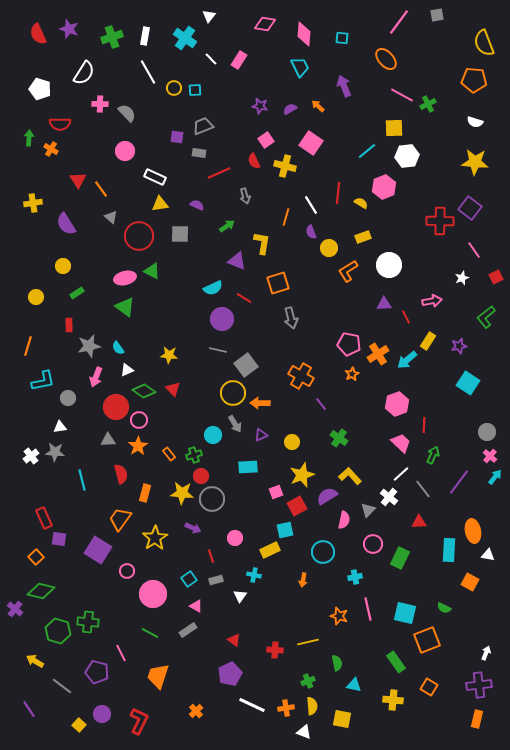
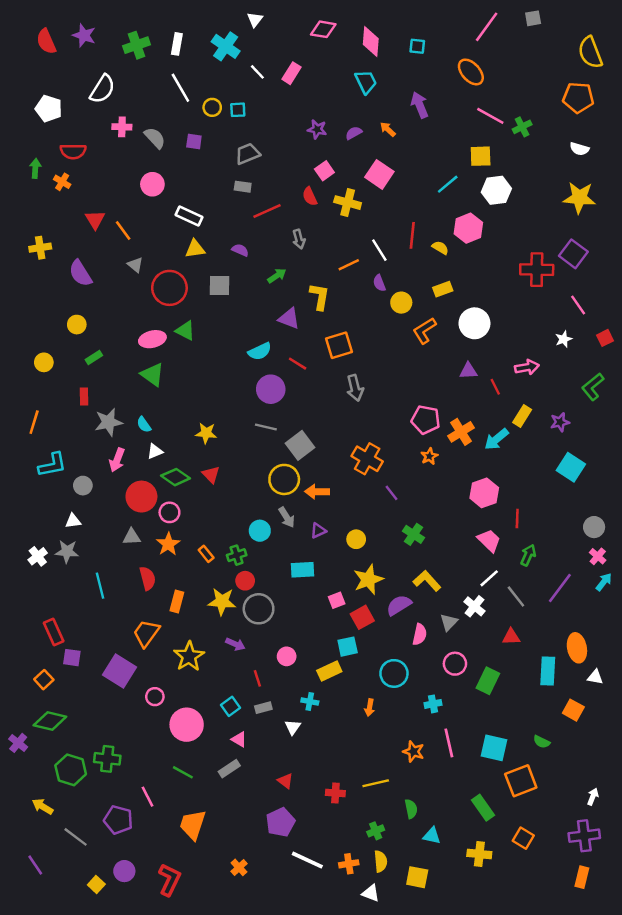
purple square: (177, 137) -> (194, 142), moved
orange line: (286, 217) -> (349, 265), turned 48

